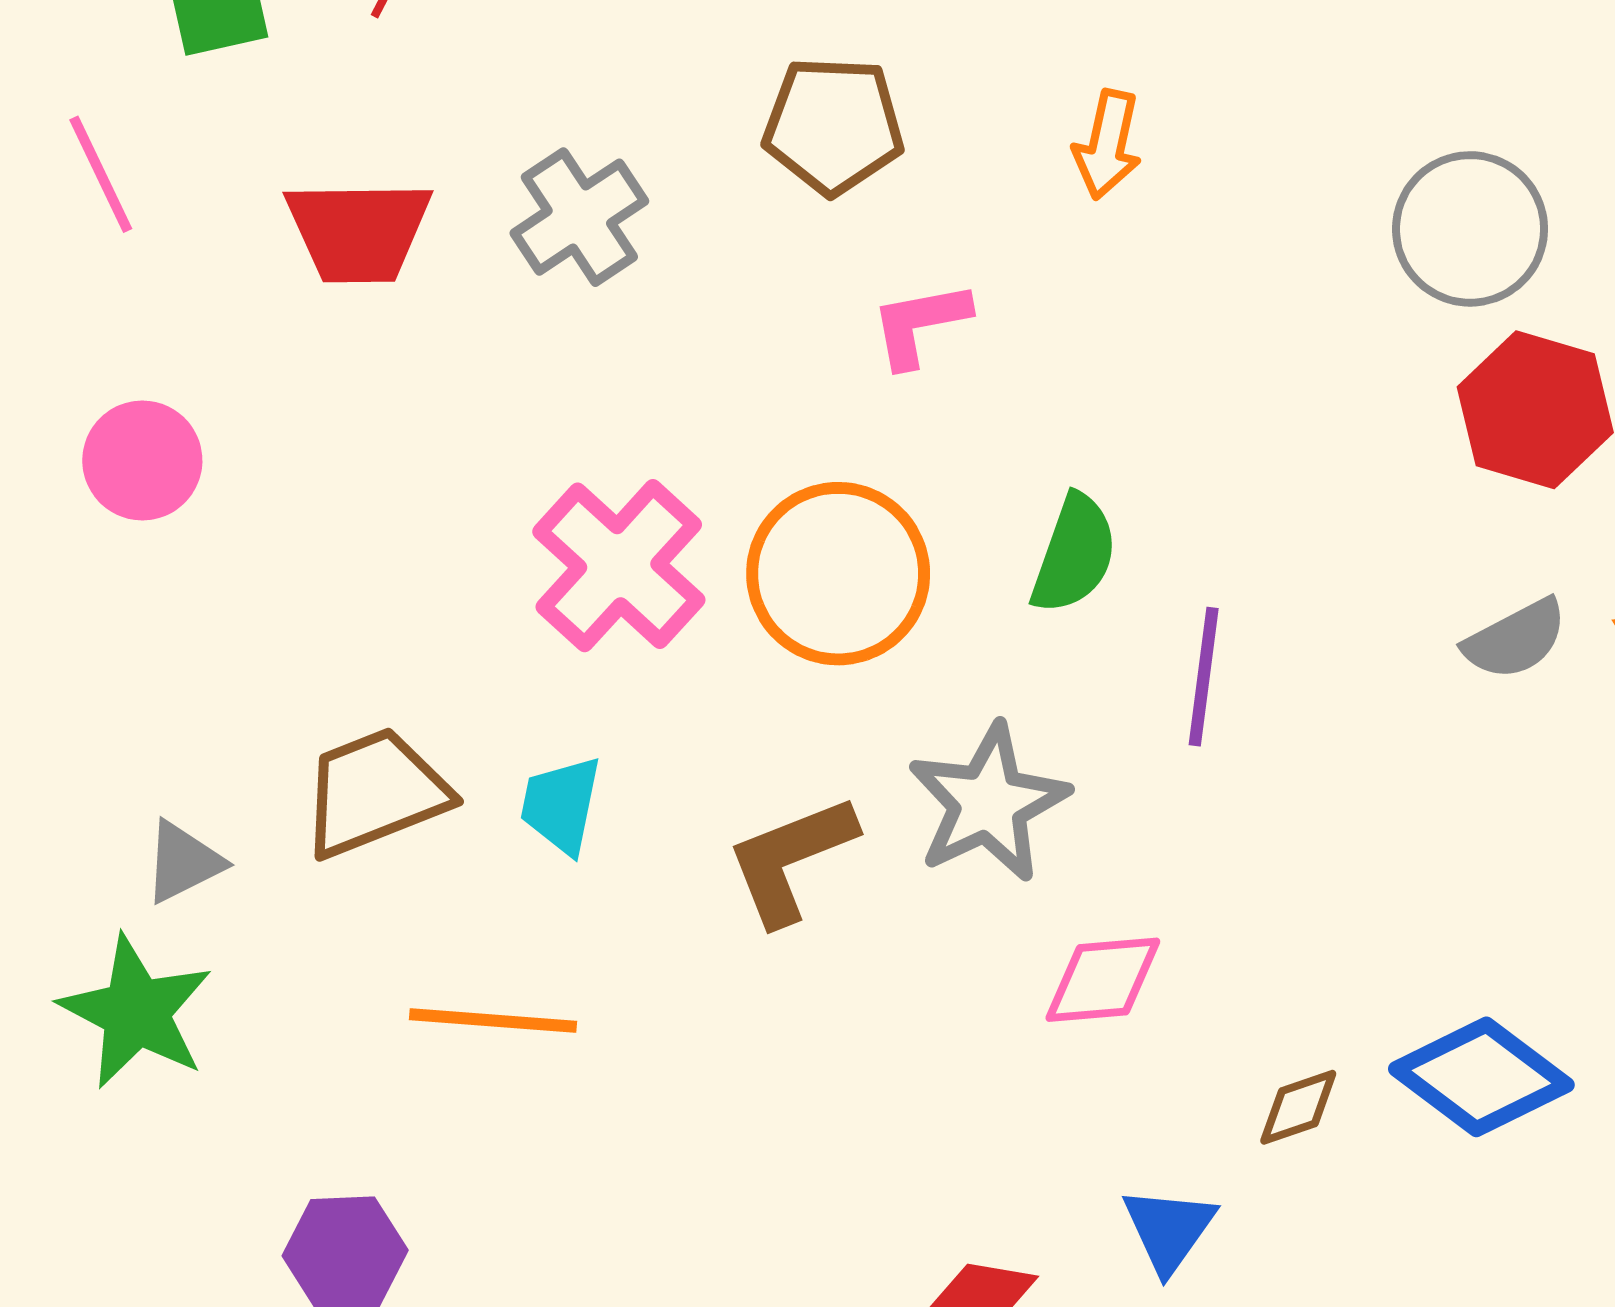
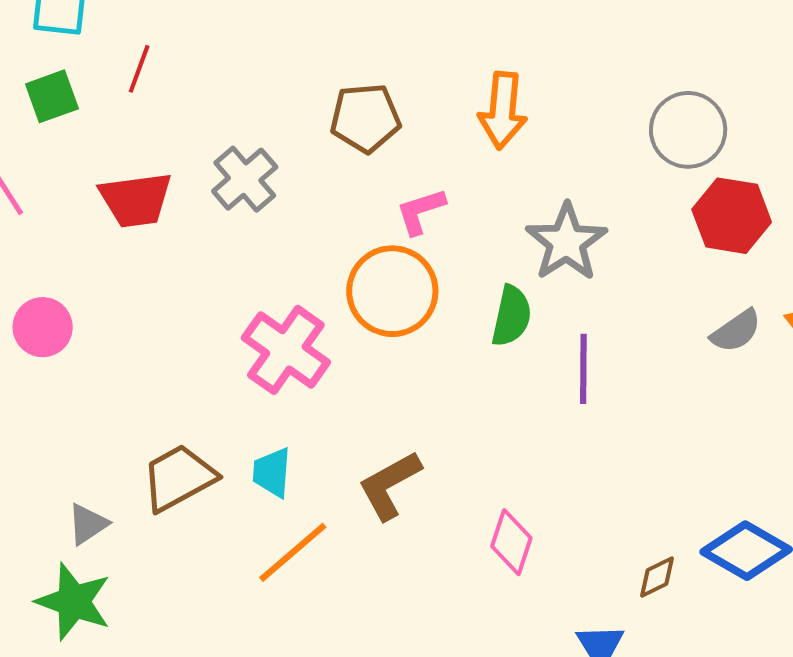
orange arrow: (1108, 145) -> (503, 110), size x1.4
orange circle: (838, 574) -> (392, 291), moved
gray star: (988, 803) -> (566, 242), moved
pink diamond: (1103, 980) -> (511, 542), moved, turned -60
orange line: (493, 1020) -> (293, 552), moved, turned -38

